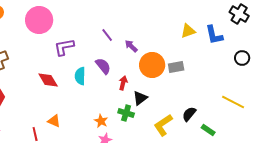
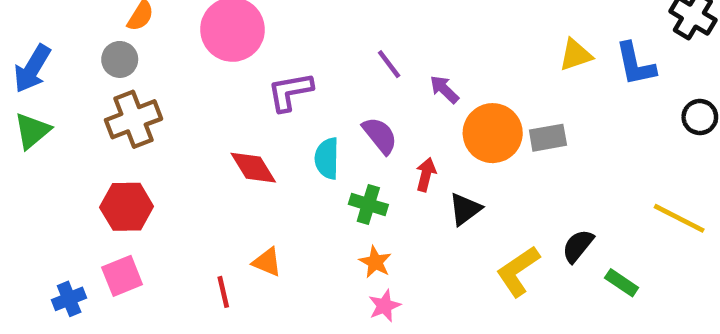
green cross: (126, 113) -> (368, 204), moved

